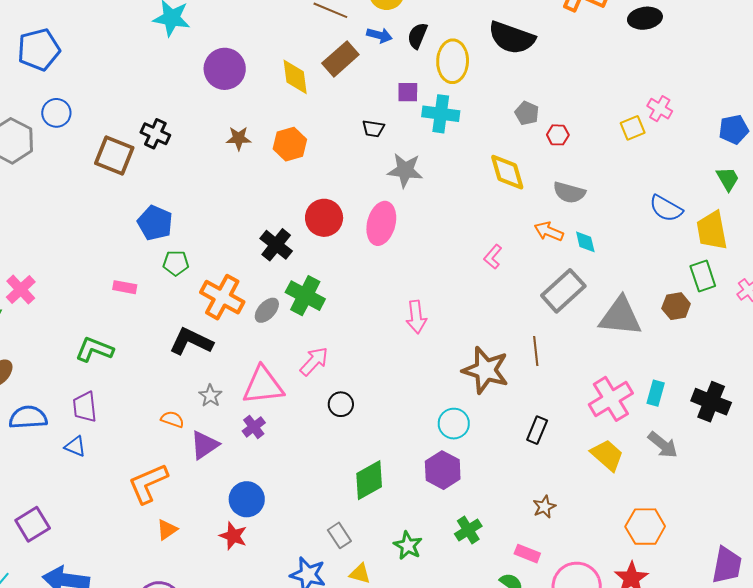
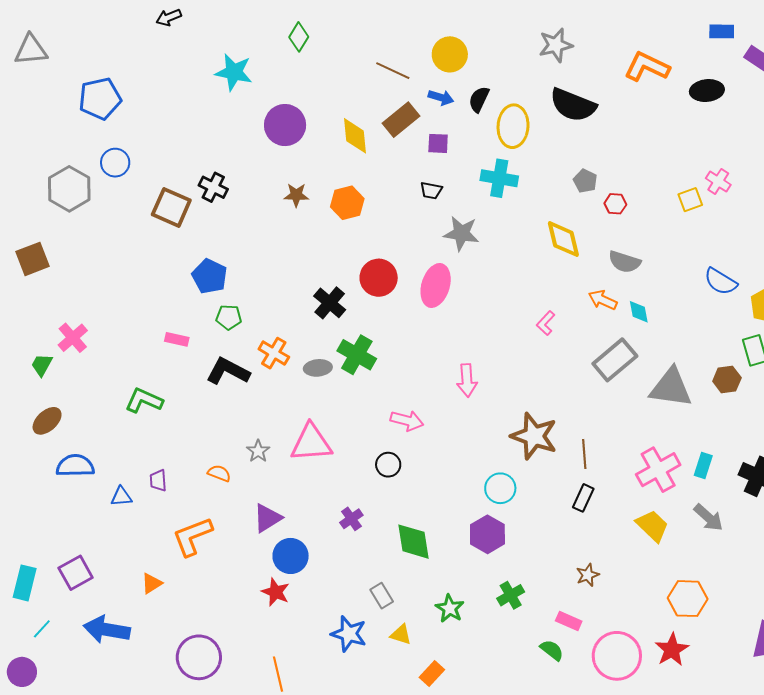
purple square: (408, 92) -> (438, 143), moved
orange cross: (222, 297) -> (274, 353), size x0.7
gray ellipse: (267, 310) -> (318, 368), turned 40
black L-shape: (191, 341) -> (228, 371), moved
brown line: (536, 351) -> (584, 454), moved
pink arrow: (314, 361) -> (407, 421), moved, turned 60
purple trapezoid: (85, 407) -> (158, 480), moved, size x0.7
purple cross: (254, 427) -> (351, 519), moved
purple triangle: (204, 445) -> (267, 518), moved
blue triangle: (75, 446) -> (121, 497), turned -30
green diamond: (369, 480) -> (413, 542), turned -72
orange triangle: (167, 530) -> (152, 583), moved

